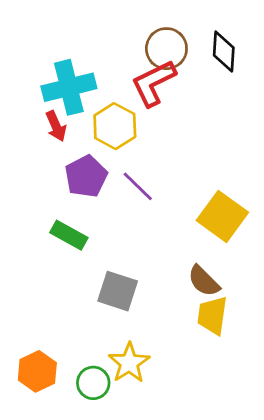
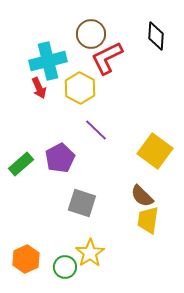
brown circle: (166, 49) -> (91, 34), moved
purple pentagon: (86, 176) -> (60, 158), moved
green rectangle: (69, 235) -> (21, 164), moved, turned -70

